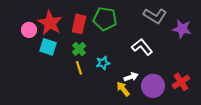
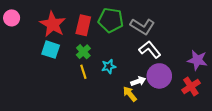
gray L-shape: (155, 16) -> (142, 26), moved
purple star: (182, 29) -> (197, 60), moved
pink circle: (29, 30) -> (12, 18), moved
purple circle: (153, 86) -> (159, 76), moved

